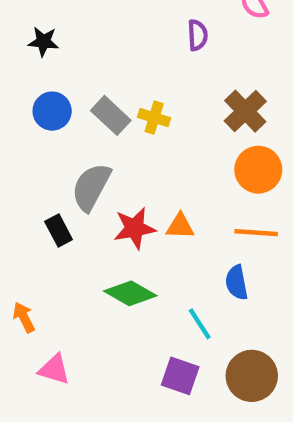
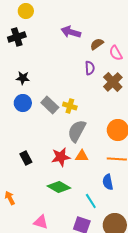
black star: (43, 42) -> (23, 78), moved
brown cross: (245, 111) -> (113, 82), moved
gray semicircle: (91, 187) -> (77, 131), moved
pink triangle: (54, 369) -> (41, 222), moved

